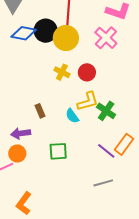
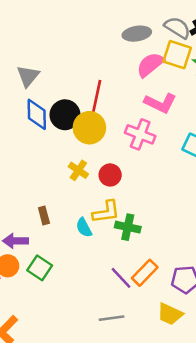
blue diamond: (24, 33) -> (37, 114), turned 70
pink cross: (106, 38) -> (140, 134), turned -30
green cross: (106, 111) -> (128, 227), turned -30
green square: (58, 151) -> (40, 268), moved, turned 30

